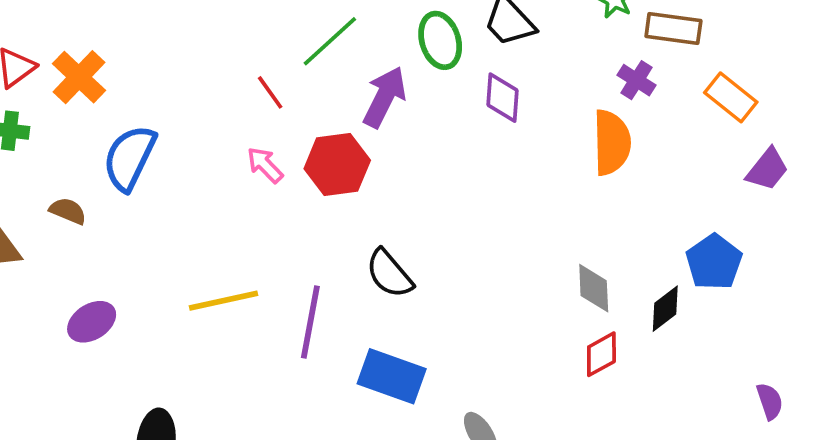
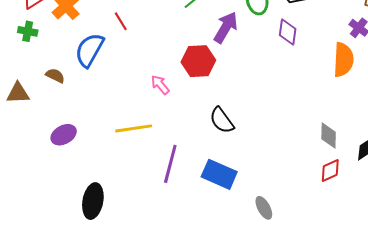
red line: (270, 92) -> (121, 21), moved
pink arrow: (265, 165) -> (160, 85), moved
purple line: (310, 322) -> (170, 164), moved

